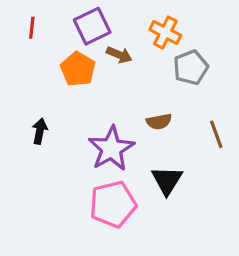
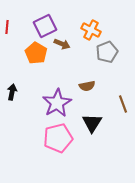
brown line: (216, 134) -> (123, 104), moved

